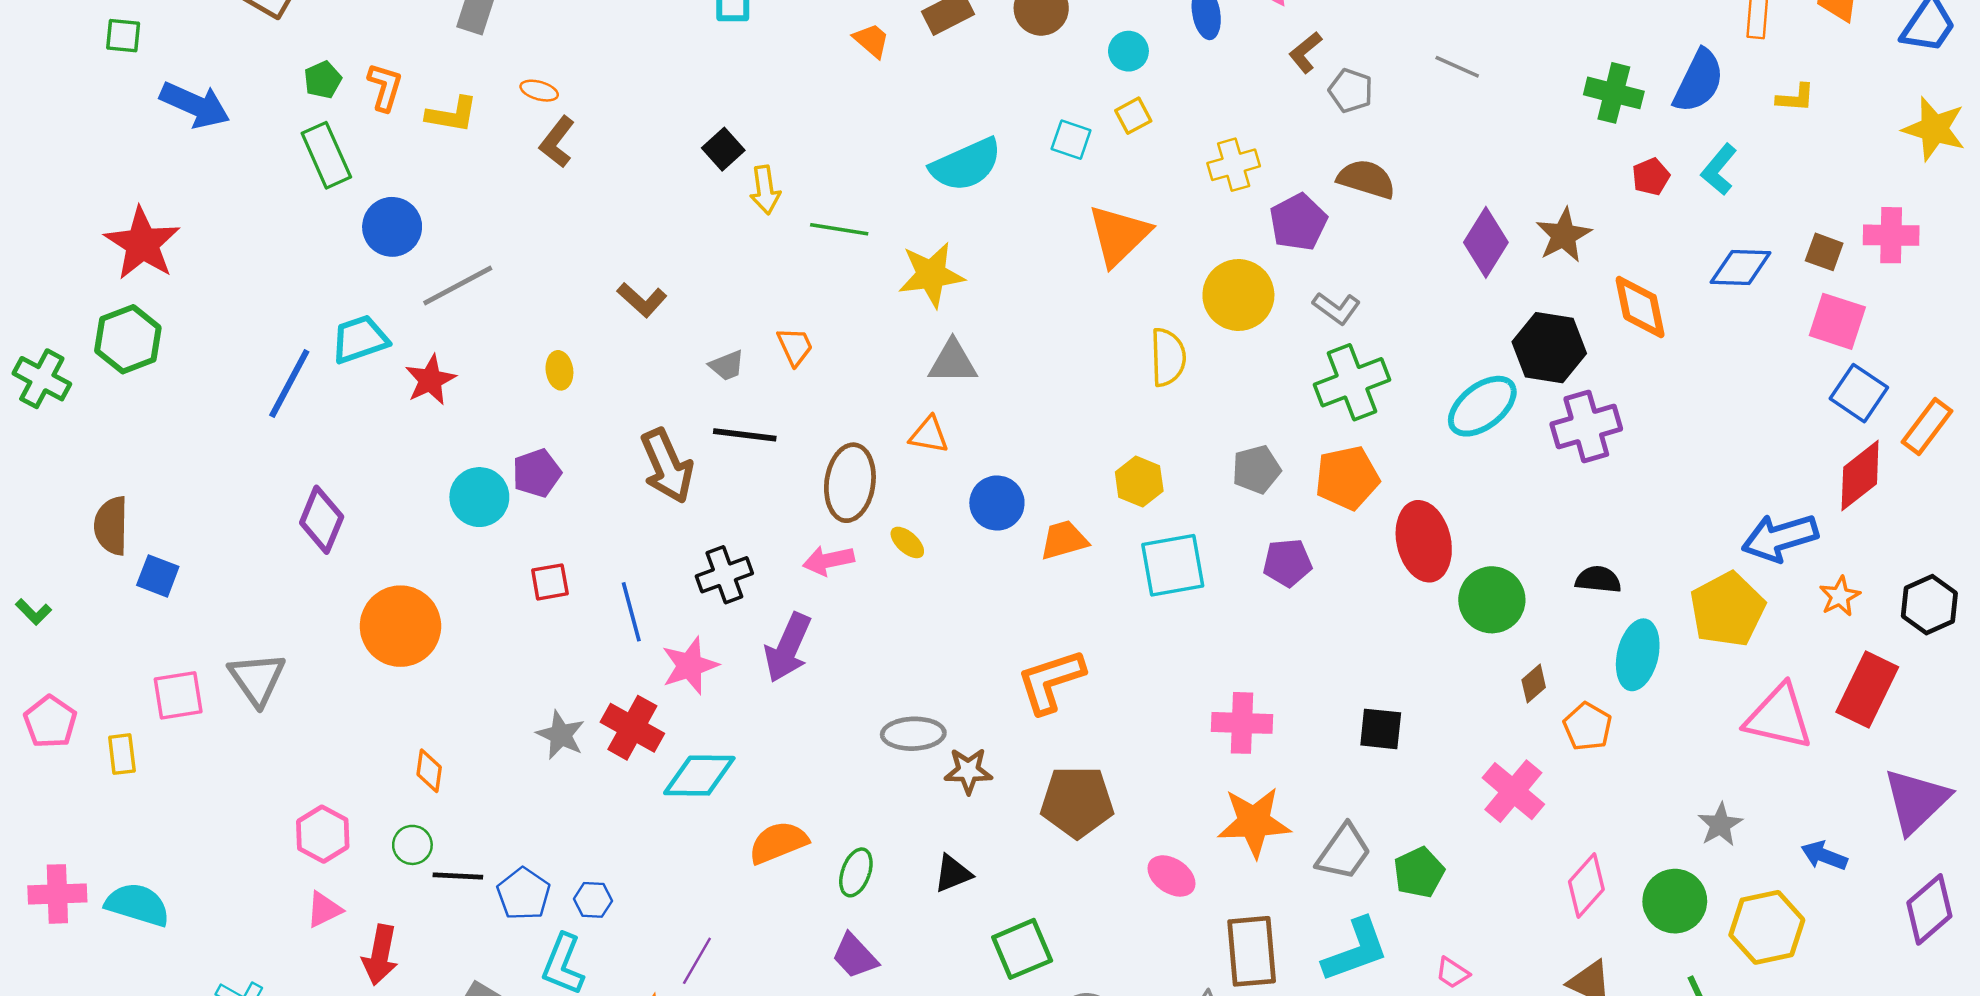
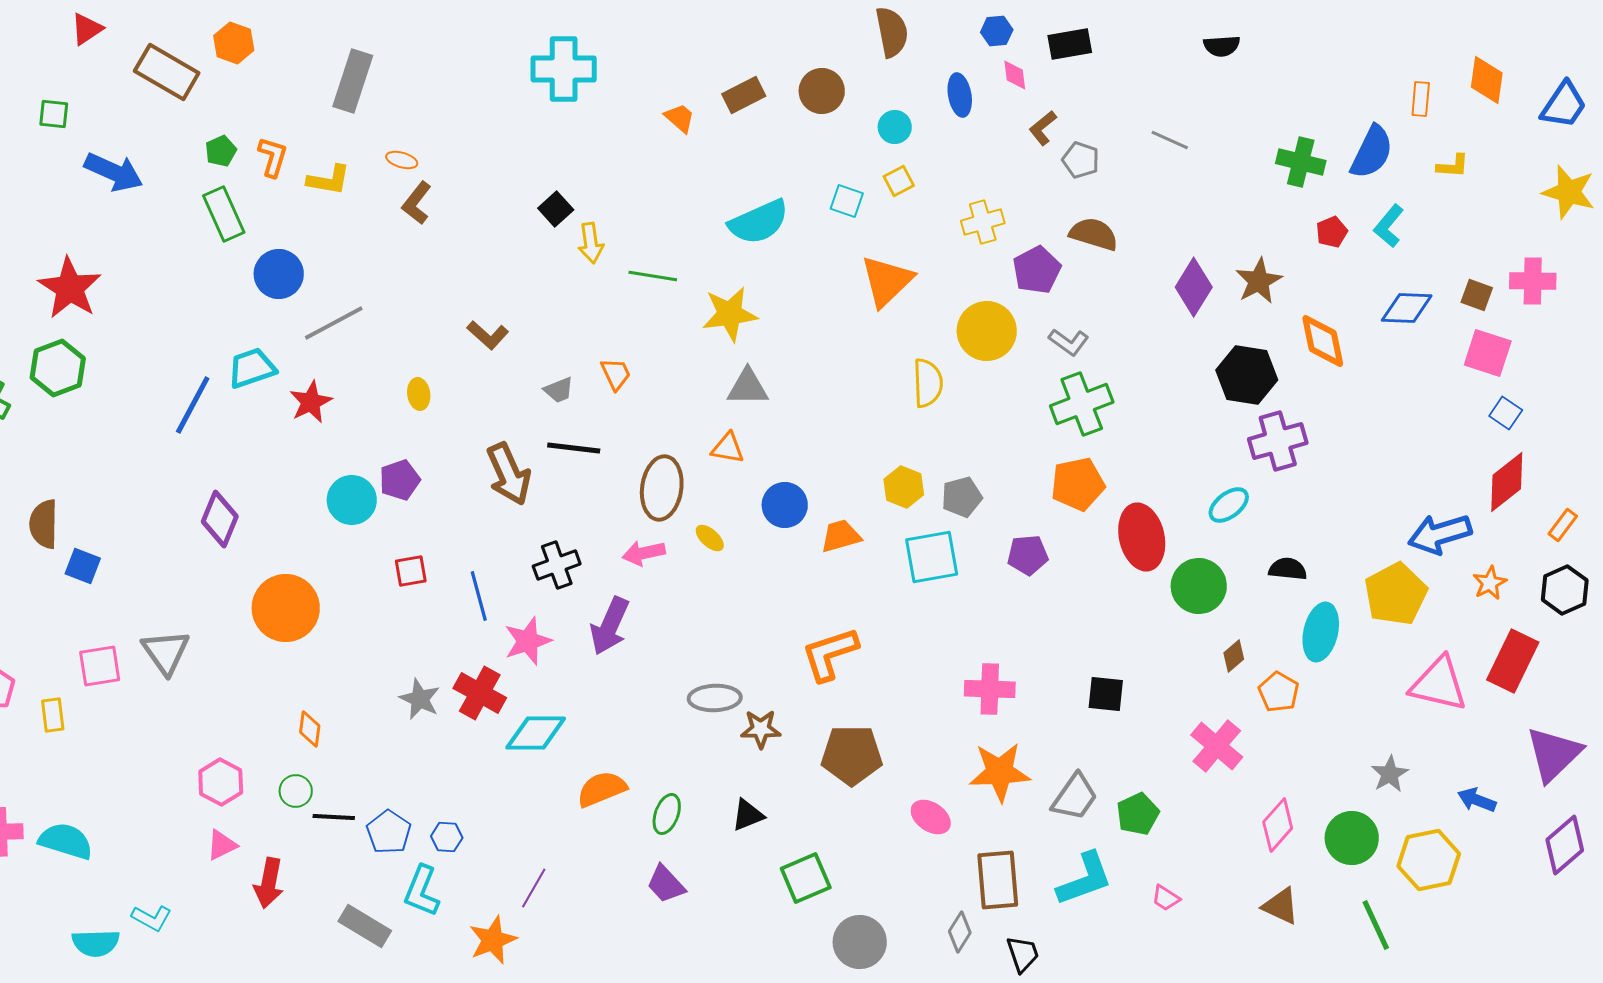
blue square: (1859, 393) -> (1506, 413), size x0.7
cyan ellipse: (1482, 406) -> (1229, 505), moved, size x0.7
orange rectangle: (1927, 427) -> (1563, 525), moved, size x0.7
gray pentagon: (1256, 470) -> (962, 497), moved

